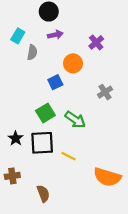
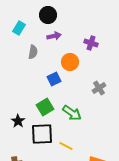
cyan rectangle: (18, 36) -> (19, 28), moved
purple cross: (96, 42) -> (91, 43), turned -32
black star: (16, 138) -> (18, 121), moved

